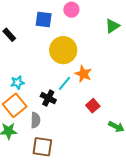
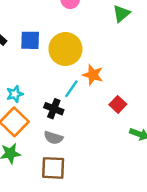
blue square: (44, 19) -> (30, 40), moved
red square: (93, 106) -> (118, 104), moved
gray semicircle: (35, 120) -> (53, 138), moved, turned 112

